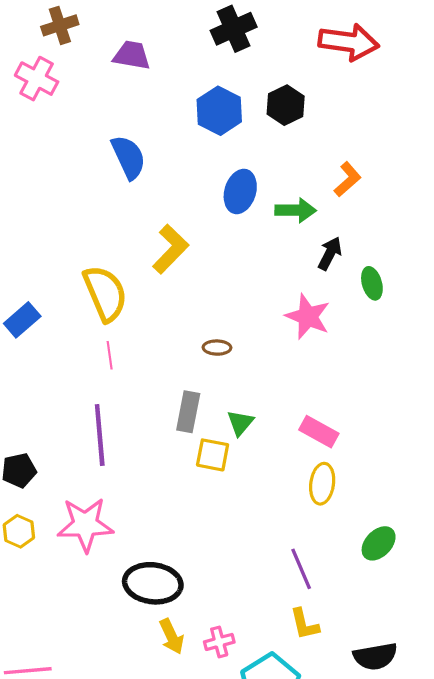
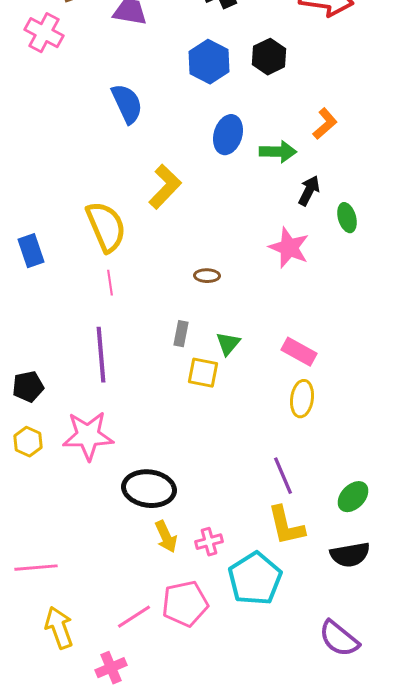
blue rectangle: (22, 320) -> (31, 251), turned -68
gray rectangle: (188, 412) -> (181, 334), size x0.7
green ellipse: (379, 543) -> (353, 497), moved
yellow L-shape: (304, 624) -> (286, 526), size x1.4

